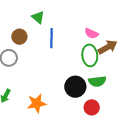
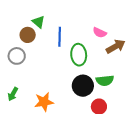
green triangle: (38, 17) -> (39, 22), moved
green ellipse: (90, 55) -> (79, 55), moved

